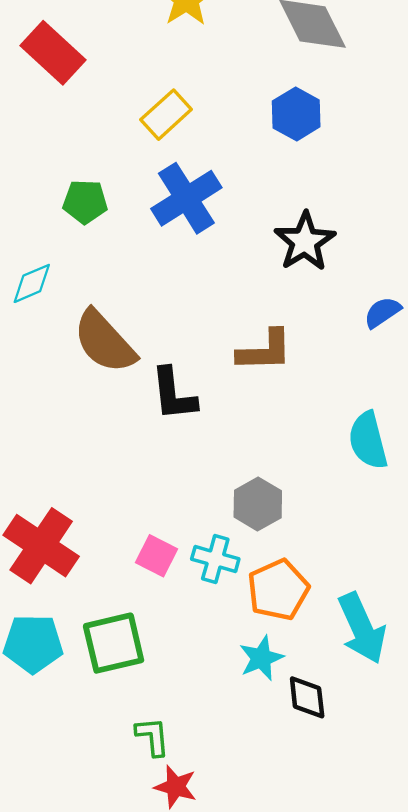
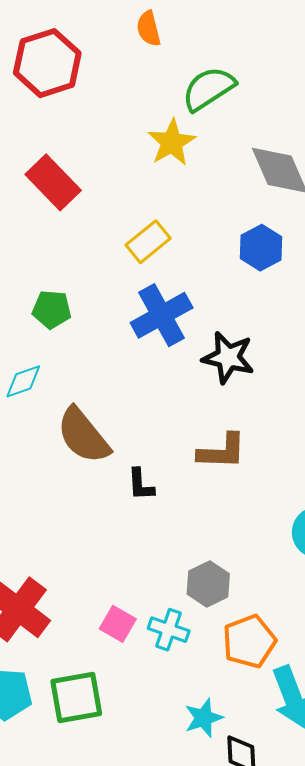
green pentagon: (85, 202) -> (52, 309), moved
black star: (305, 242) -> (228, 358), moved, turned -30
black L-shape: (174, 394) -> (141, 485), size x0.7
orange pentagon: (278, 590) -> (249, 641), moved

